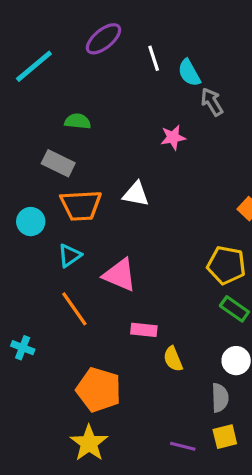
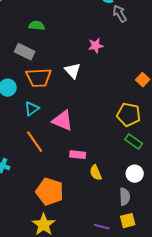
pink star: (173, 137) -> (96, 46), moved
white triangle: (136, 194) -> (73, 71), turned 36

